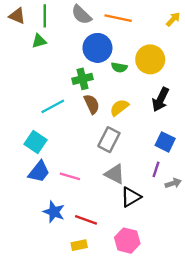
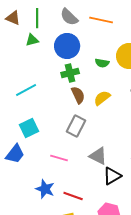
blue circle: (97, 48) -> (67, 46), moved
cyan line: (53, 106) -> (26, 90), moved
gray rectangle: (109, 140) -> (76, 126), moved
cyan square: (36, 142) -> (29, 128), turned 30
blue trapezoid: (39, 172) -> (15, 154), moved

